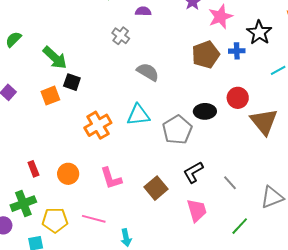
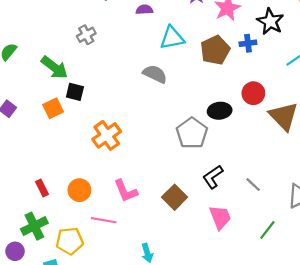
gray cross: (121, 36) -> (86, 35), moved, turned 30
cyan triangle: (138, 115) -> (172, 38), moved
pink line: (94, 219) -> (104, 220), moved

